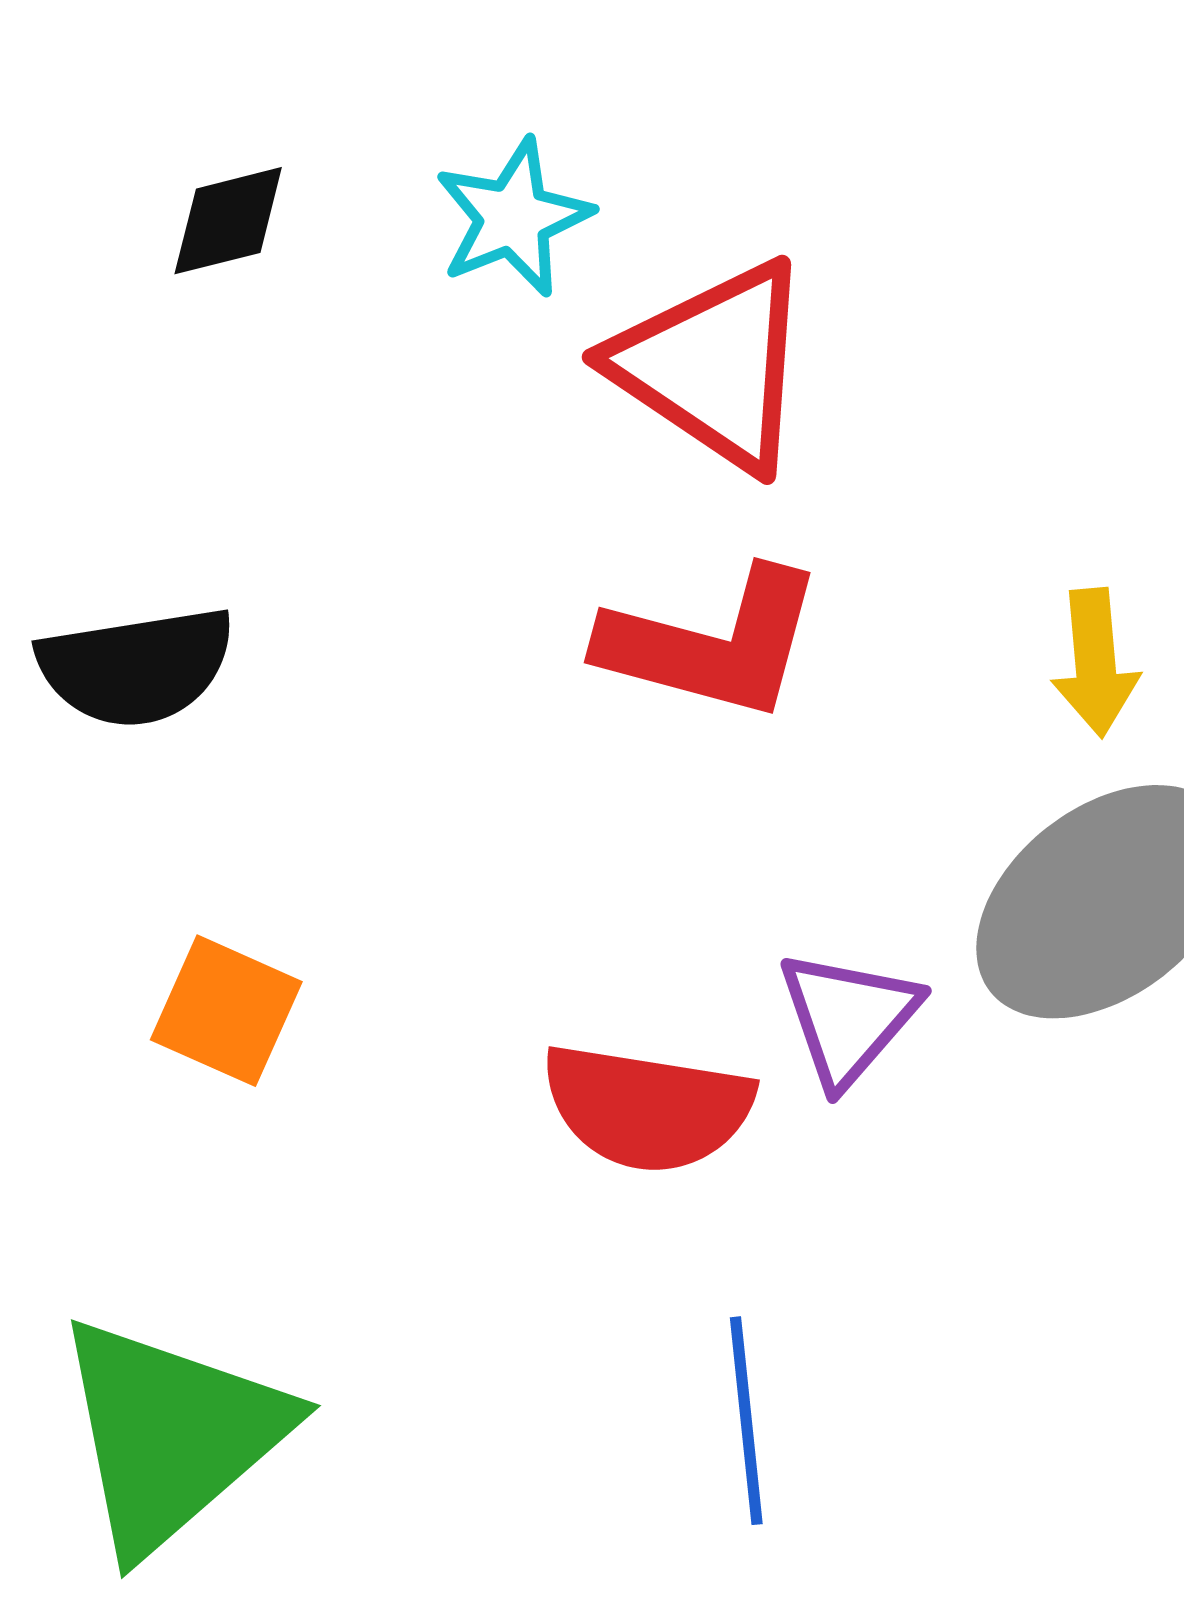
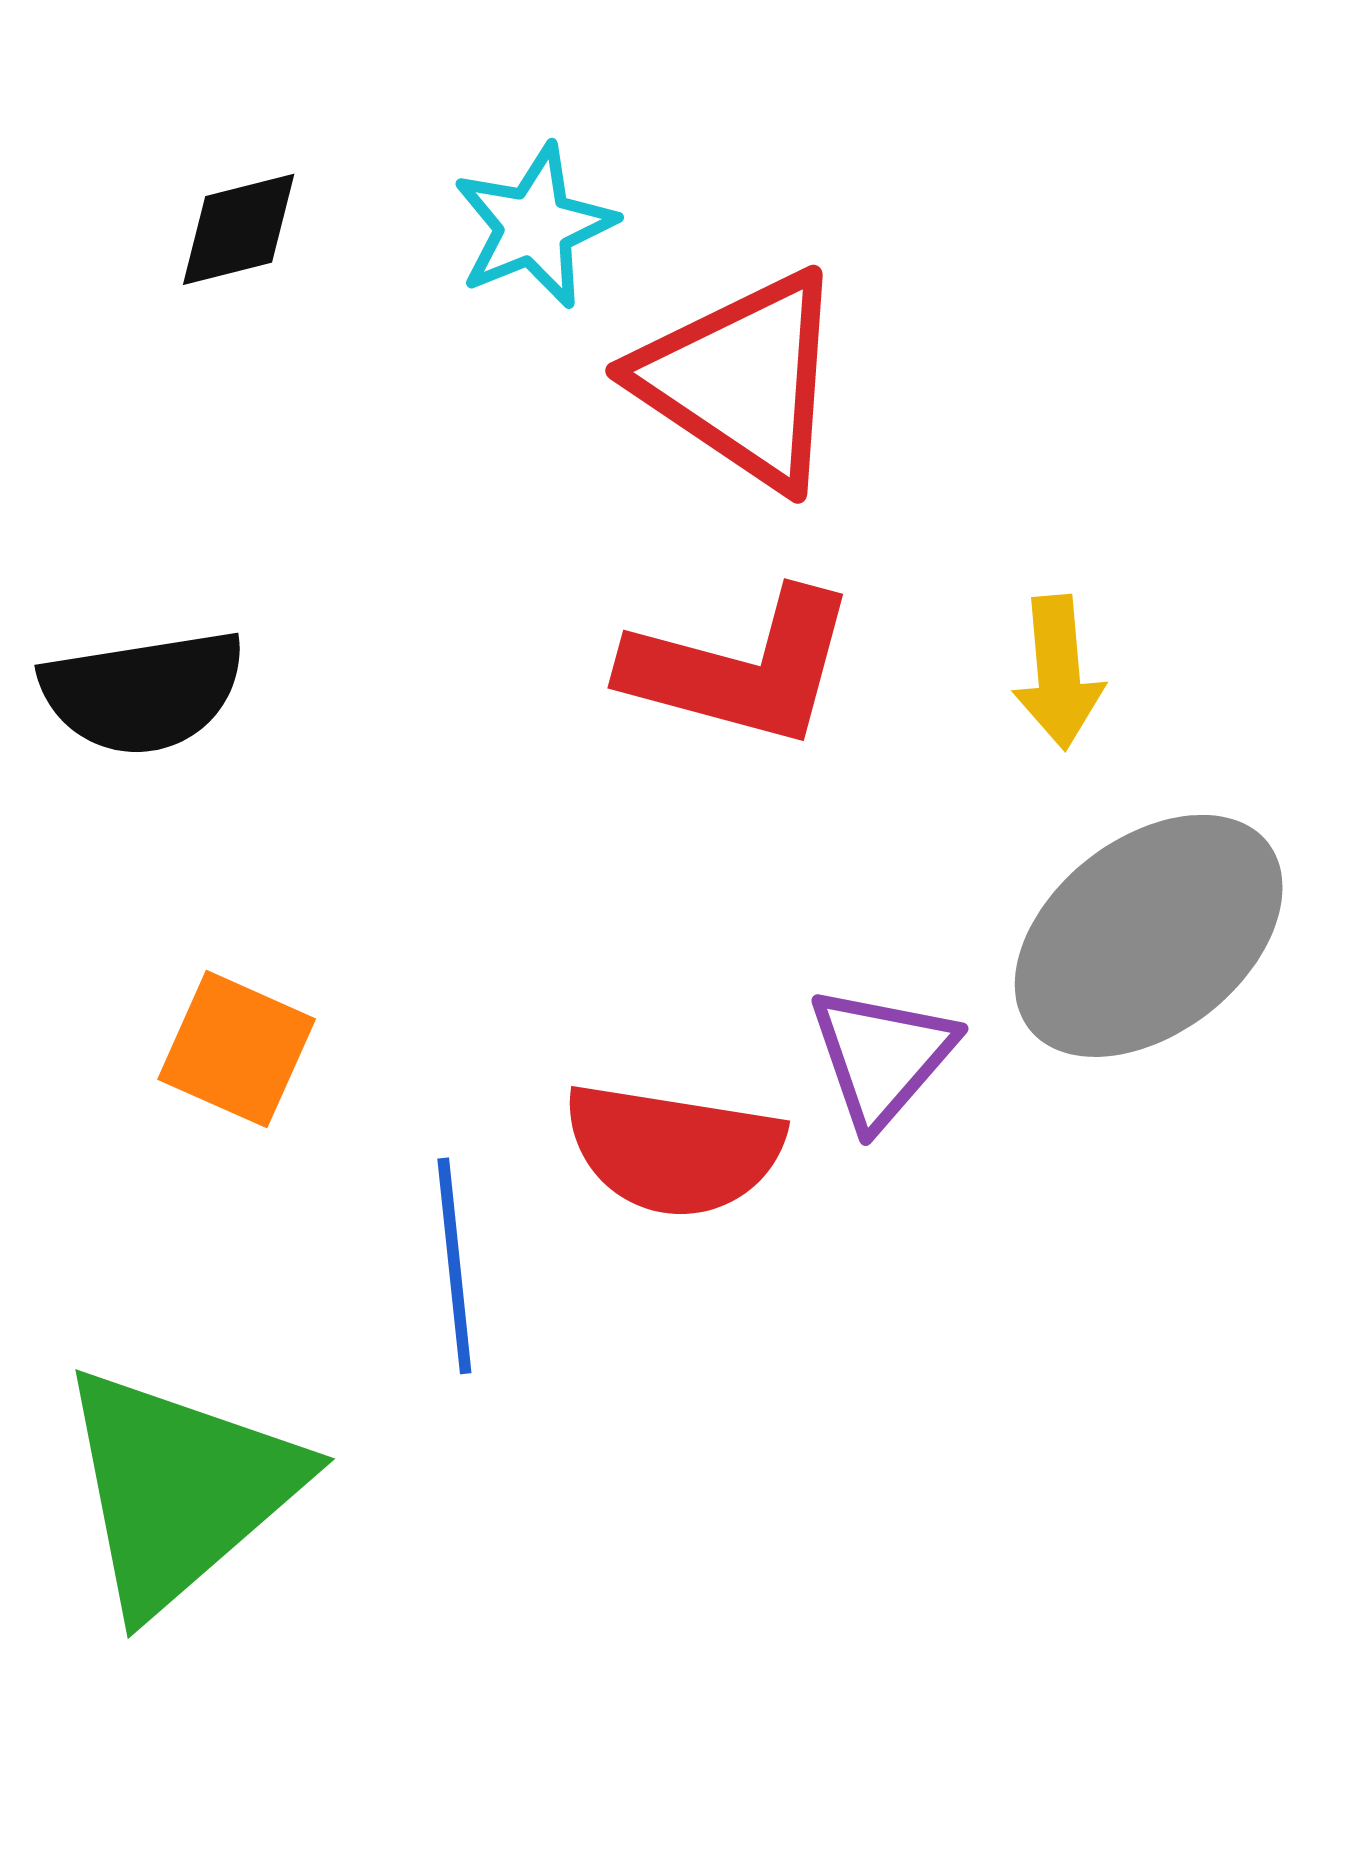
yellow arrow: (1095, 663) -> (1058, 672), moved
blue line: (746, 1421) -> (454, 1266), moved

